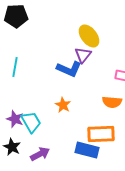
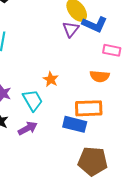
blue L-shape: (69, 69) -> (95, 24), moved
cyan trapezoid: (31, 122) -> (33, 100), moved

